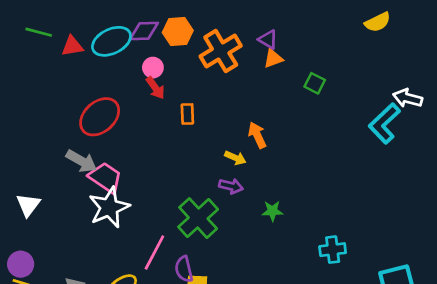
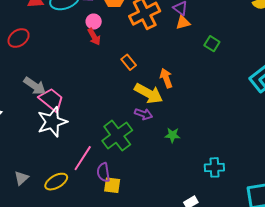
orange rectangle: (187, 114) -> (129, 62), moved, turned -42
red ellipse: (100, 117) -> (19, 38), moved, size x0.7
yellow arrow: (235, 158) -> (149, 93), size x1.8

